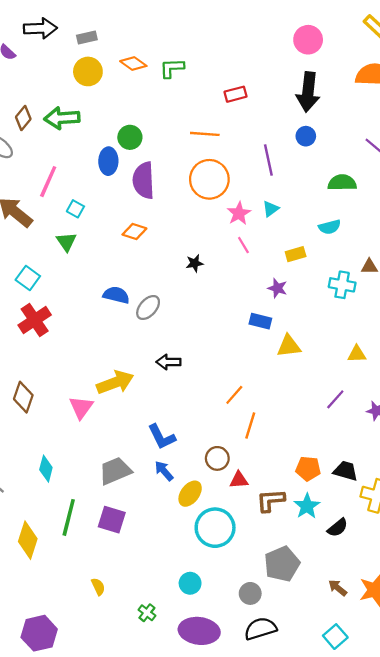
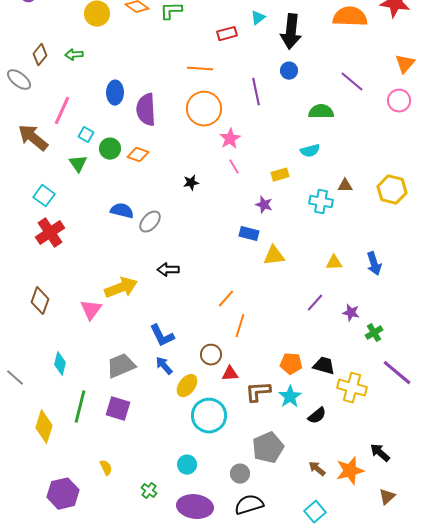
green arrow: (62, 118) -> (74, 55), size x0.6
green circle: (130, 137) -> (110, 149), moved
cyan triangle: (271, 209) -> (258, 18), moved
purple hexagon: (39, 633) -> (63, 494), moved

